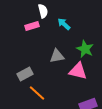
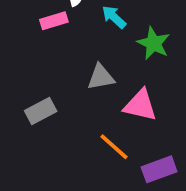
green star: (85, 49) -> (153, 43), moved
orange line: (37, 93) -> (114, 147), moved

